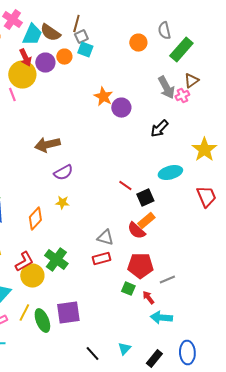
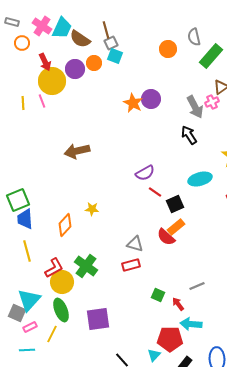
brown line: (76, 24) -> (106, 30), turned -30
cyan trapezoid: (32, 35) -> (62, 28), moved
red arrow: (25, 58) -> (45, 62), moved
gray arrow: (166, 88) -> (195, 107), moved
purple circle: (121, 108) -> (151, 99), moved
black arrow: (159, 129) -> (189, 135), turned 102
purple semicircle: (63, 173) -> (145, 173), moved
red pentagon: (140, 266) -> (170, 339), moved
yellow line: (24, 313) -> (52, 334), moved
green ellipse: (42, 321) -> (61, 310), moved

